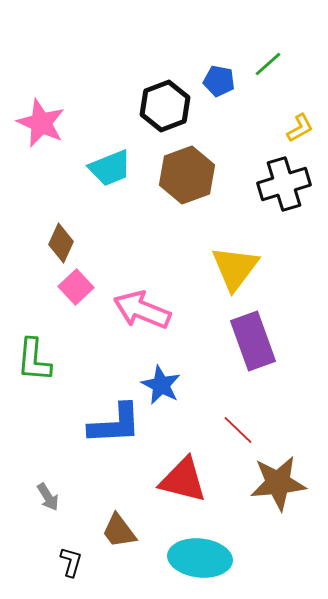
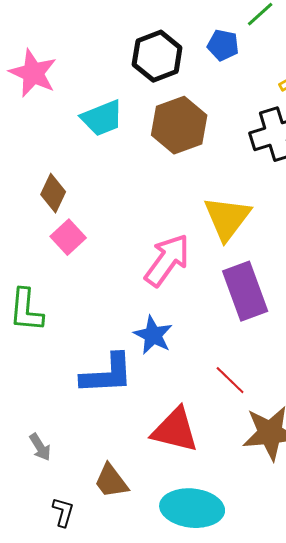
blue pentagon: (219, 81) -> (223, 45), moved
pink arrow: (142, 310) -> (167, 260), moved, turned 104

